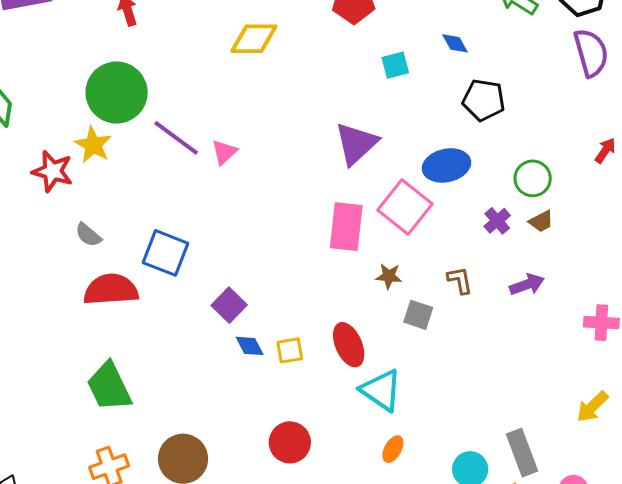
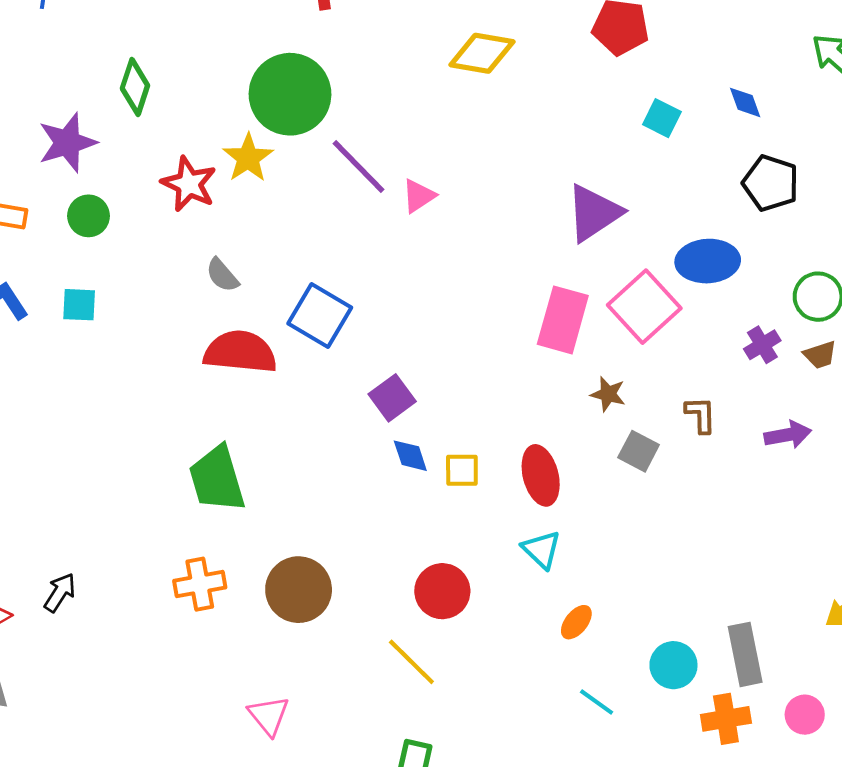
cyan square: (395, 65) -> (662, 118), turned 32
cyan triangle: (381, 390) -> (542, 550), moved, size x0.7

